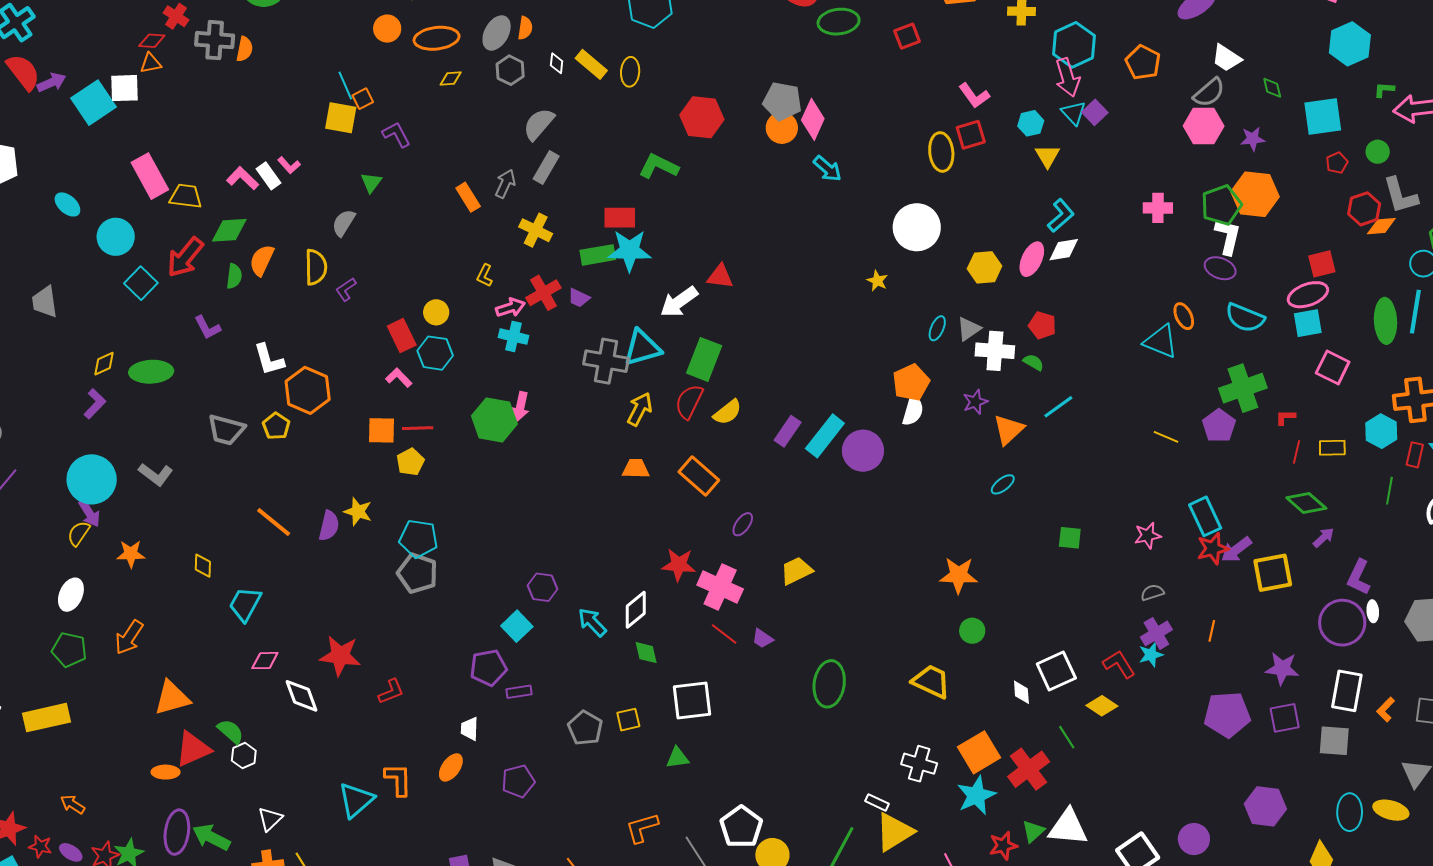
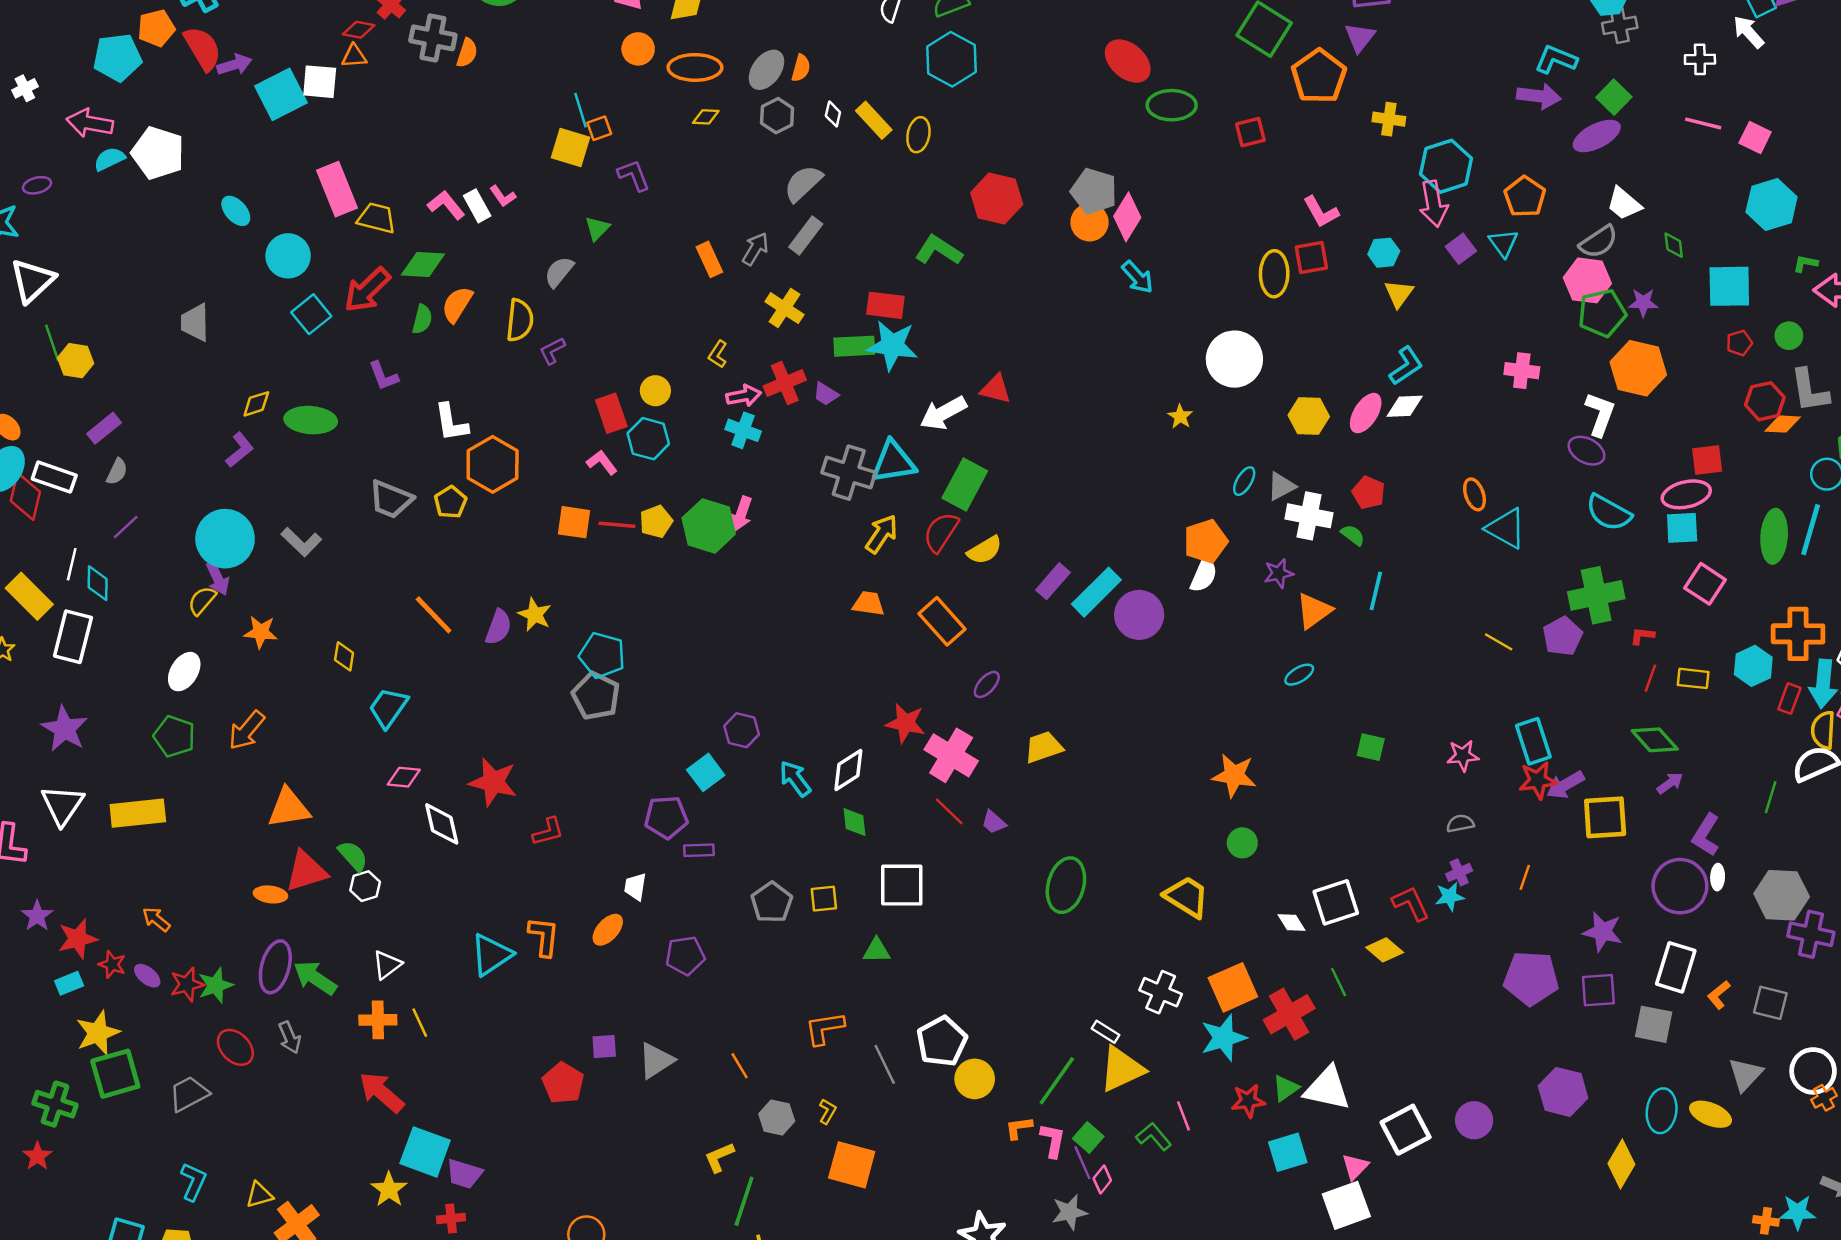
cyan triangle: (1074, 113) -> (1503, 243), moved
green pentagon: (1221, 205) -> (1602, 313), moved
orange ellipse: (1184, 316) -> (1474, 494), moved
cyan line: (1058, 407) -> (1376, 591), turned -48
yellow pentagon: (410, 462) -> (656, 522), moved
green line: (1389, 491) -> (1771, 797), moved
purple cross: (1156, 633) -> (1459, 872), size x0.7
white diamond: (1021, 692) -> (1292, 922), turned -35

